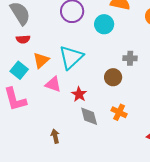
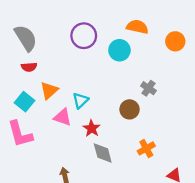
cyan triangle: (71, 57) -> (80, 100), moved, size x0.6
gray cross: (130, 58) -> (148, 88), turned 32
orange cross: (119, 112) -> (146, 148), moved, turned 35

